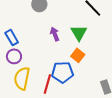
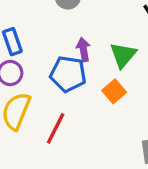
blue pentagon: (62, 72) -> (68, 74), moved

